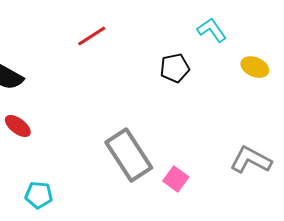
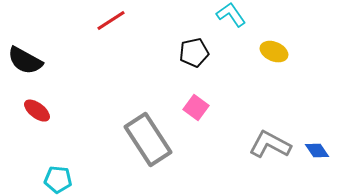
pink square: (176, 179) -> (196, 108), moved

